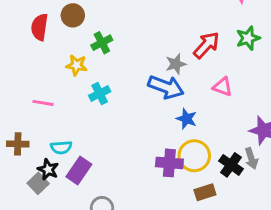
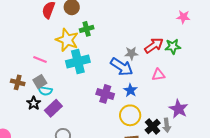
green star: (248, 38) -> (173, 46), moved
yellow star: (77, 65) -> (67, 40), size x1.6
pink triangle: (222, 87) -> (158, 75), turned -40
cyan cross: (100, 94) -> (78, 62), size x1.6
purple cross: (169, 163) -> (105, 94), moved
gray square: (38, 183) -> (40, 82), moved

